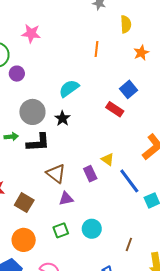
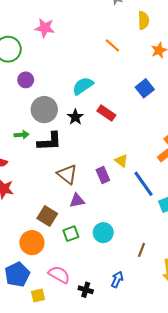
orange line: (96, 49) -> (112, 45), turned -56
purple circle: (17, 74) -> (26, 80), moved
red rectangle: (115, 109) -> (106, 113), moved
brown square: (24, 203) -> (47, 216), moved

